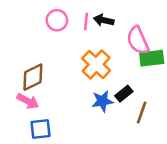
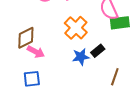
pink arrow: (28, 101) -> (36, 52), moved
brown line: (142, 113) -> (115, 77), moved

